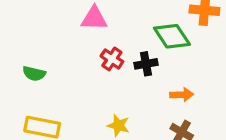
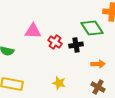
pink triangle: (94, 18) -> (33, 31), moved

